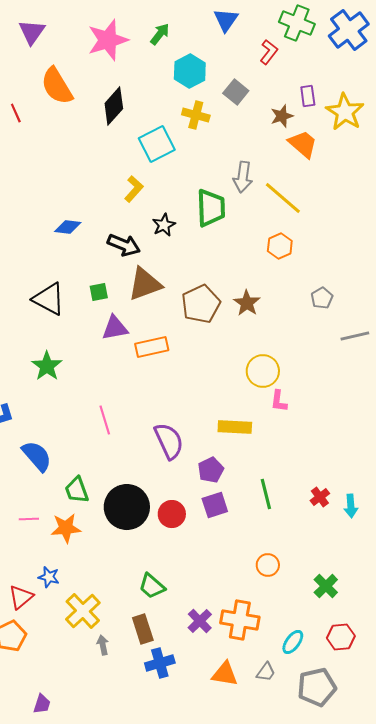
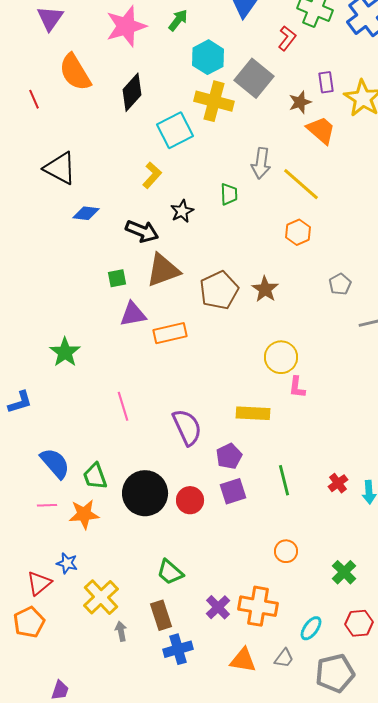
gray square: (236, 92) -> (254, 78), size x1.5
yellow cross: (196, 115) -> (214, 101), size x1.4
green trapezoid: (211, 208) -> (229, 194), size x0.6
black triangle: (49, 299) -> (60, 168), moved
blue semicircle: (37, 456) -> (55, 463), moved

